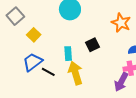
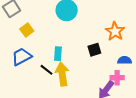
black square: (93, 45) -> (94, 50), moved
black line: (48, 72) -> (47, 70), moved

